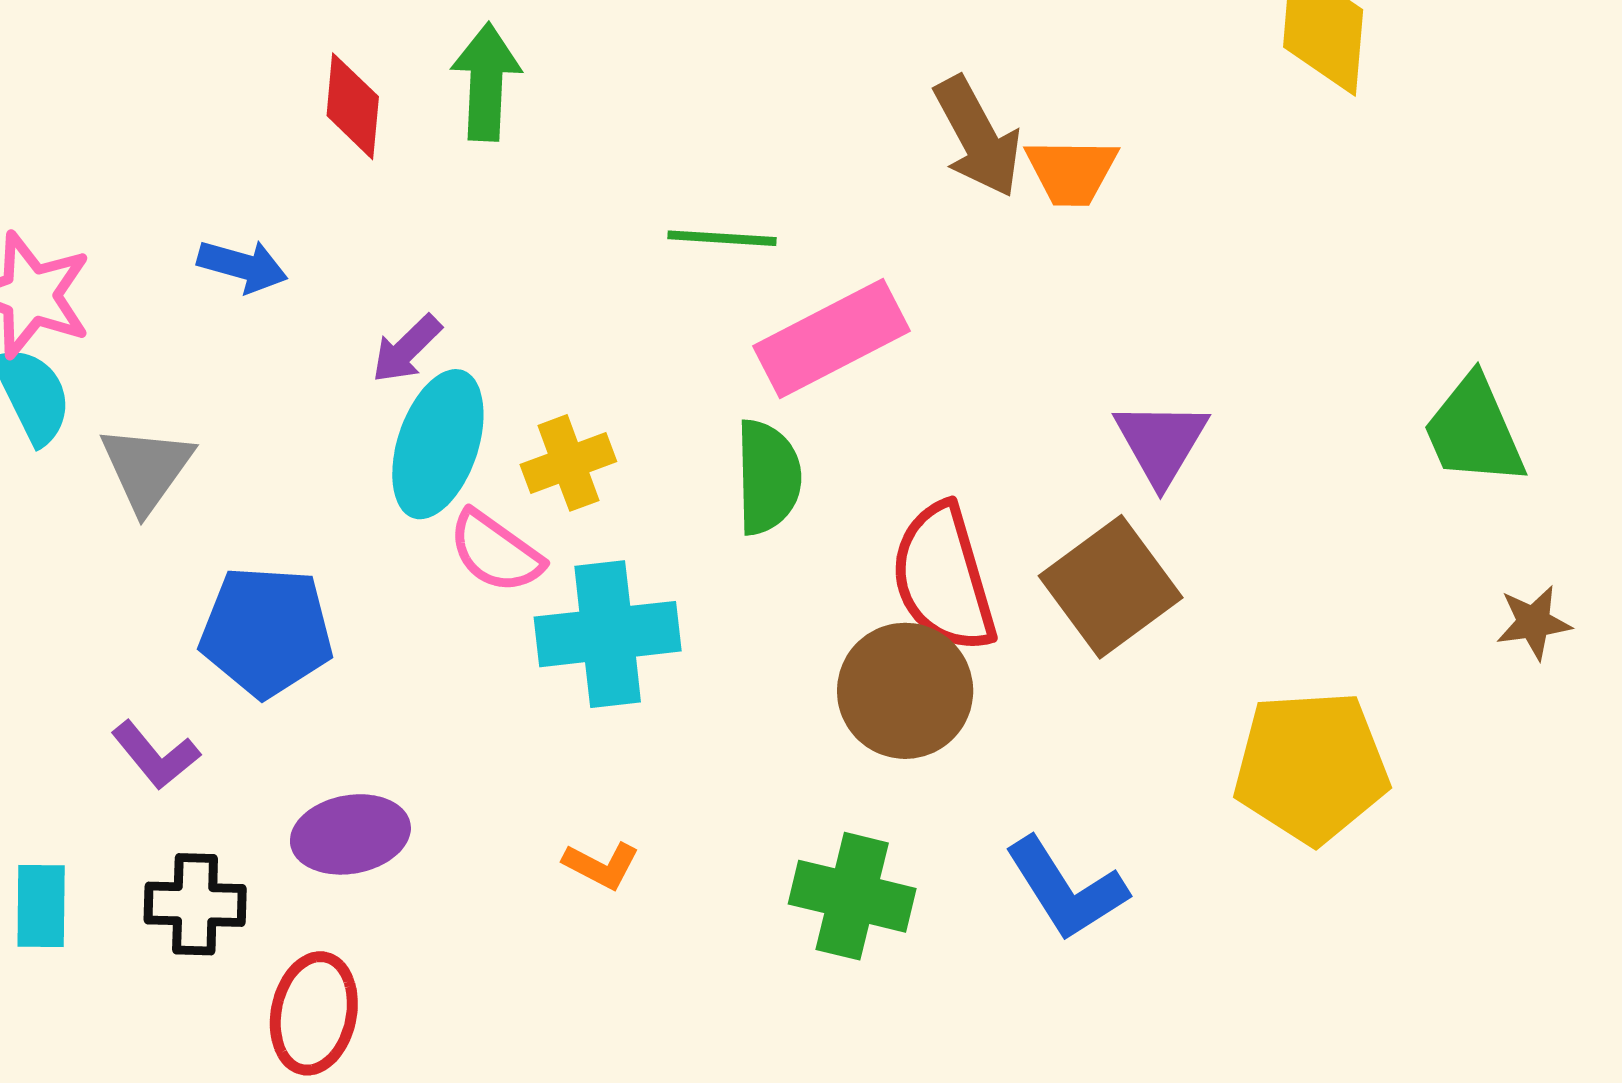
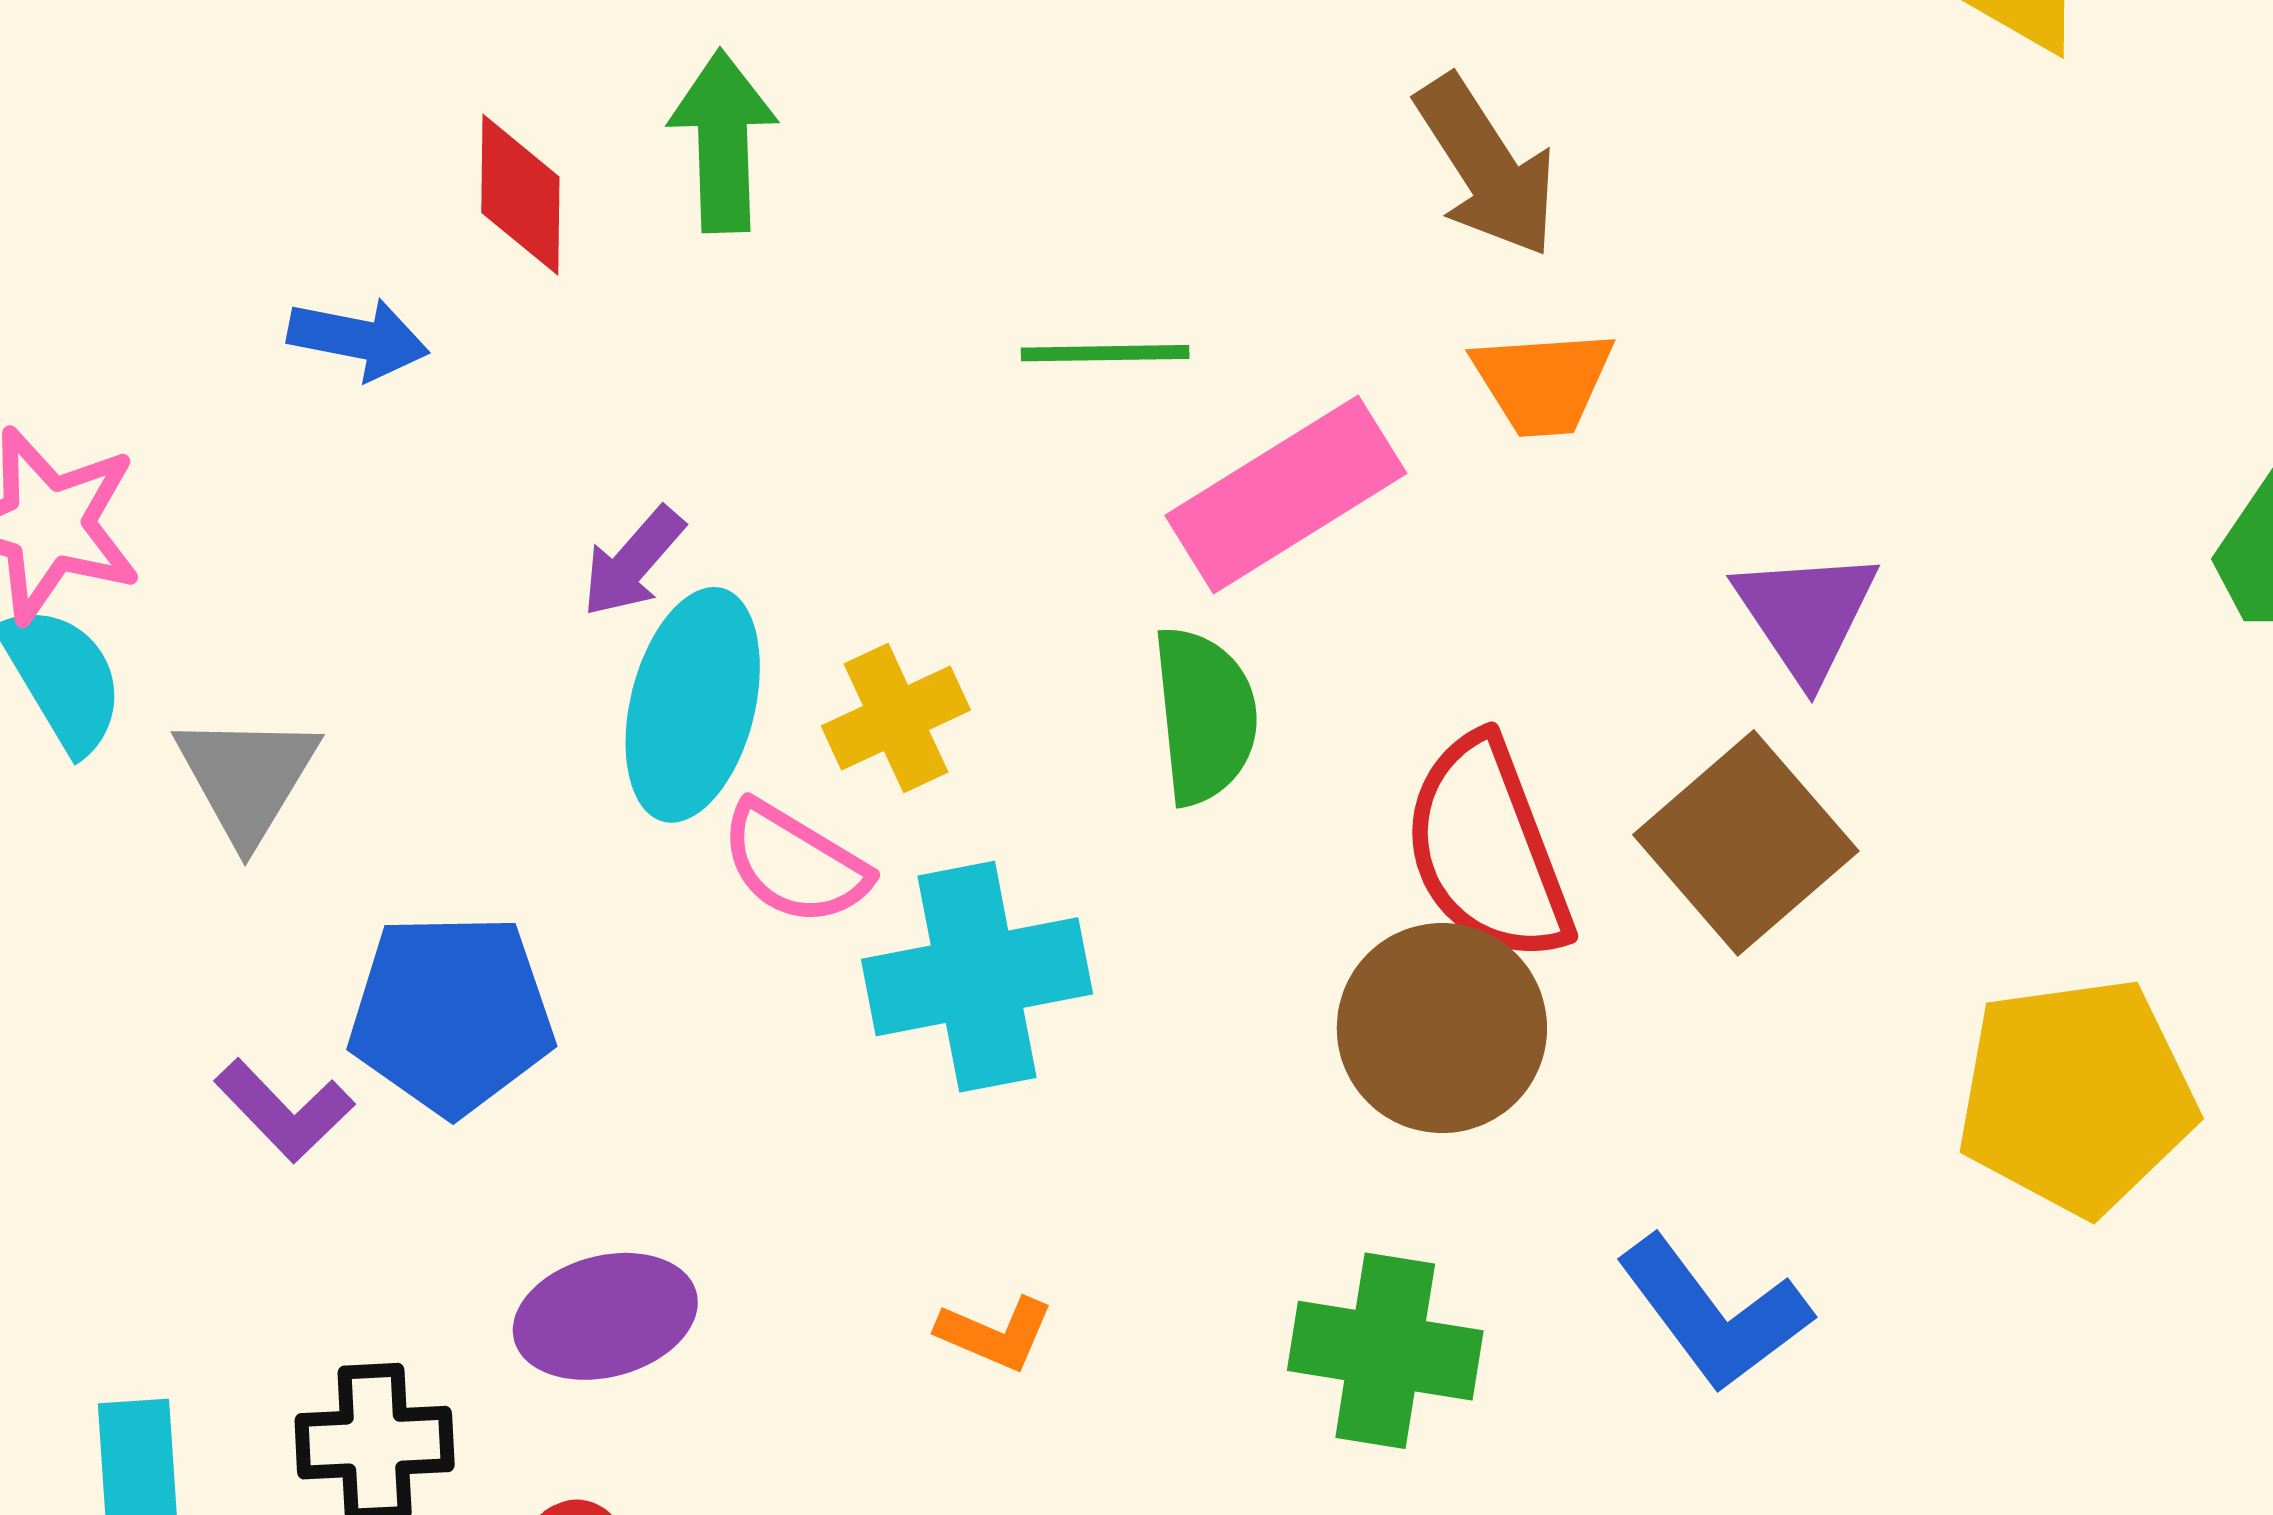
orange trapezoid: (1071, 172) -> (1543, 382), moved
blue arrow: (243, 266) -> (358, 339), moved
purple L-shape: (155, 755) -> (284, 1110), moved

